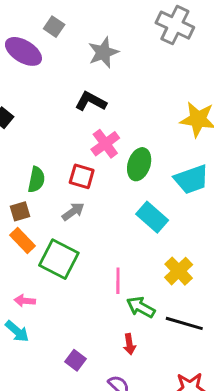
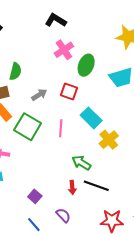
red square: (82, 176) -> (69, 91), moved
cyan rectangle: (152, 217) -> (91, 118), moved
pink line: (118, 281) -> (61, 128), moved
black line: (184, 323) -> (96, 186), moved

